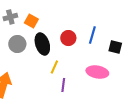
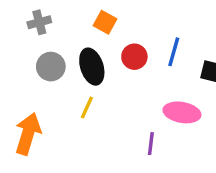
orange square: (31, 21) -> (105, 22), moved
yellow line: (54, 67) -> (87, 108), moved
purple line: (63, 85) -> (151, 144), moved

